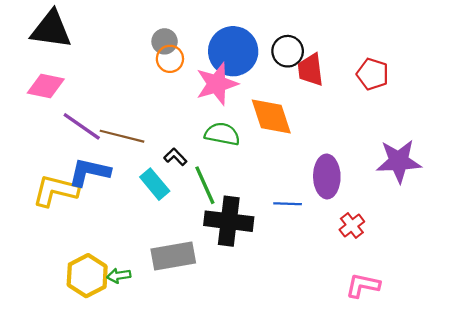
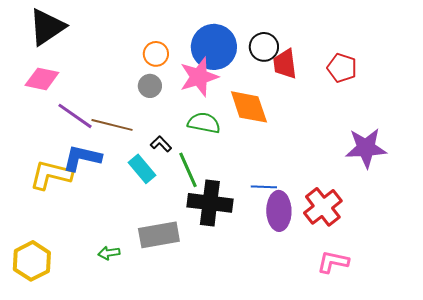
black triangle: (51, 29) -> (47, 27), turned -42
gray circle: (165, 41) -> (150, 86), moved
purple ellipse: (327, 176) -> (279, 211), moved
red cross: (352, 226) -> (323, 207), size x1.6
yellow hexagon: (87, 276) -> (32, 261), moved

